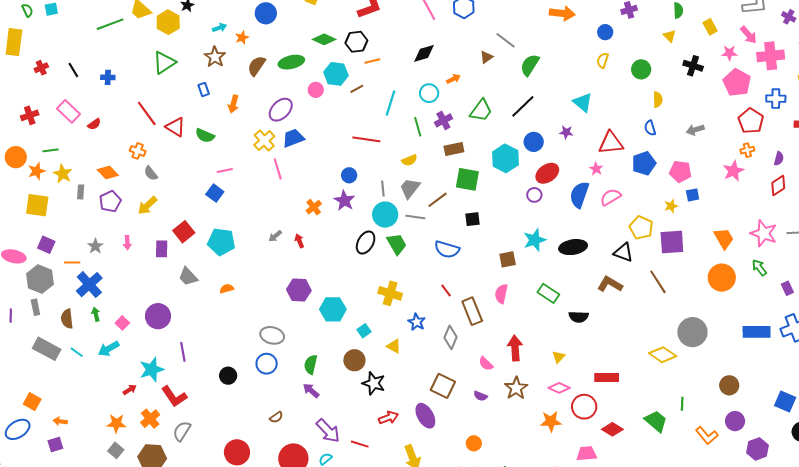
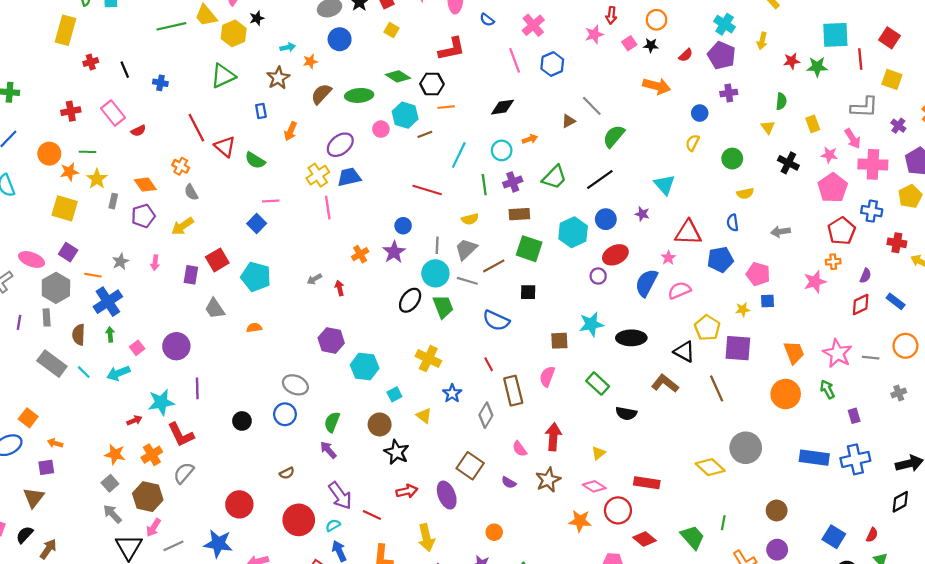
yellow semicircle: (658, 100) -> (745, 193), turned 70

